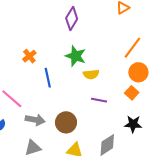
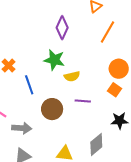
purple diamond: (72, 19) -> (62, 28), moved
orange line: (132, 48) -> (107, 32), moved
brown circle: (66, 122) -> (52, 109), moved

